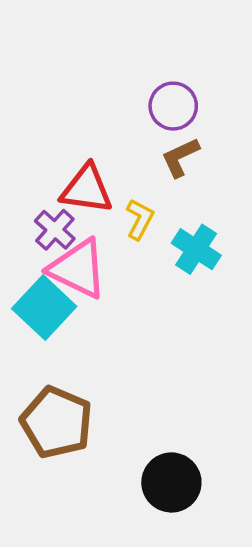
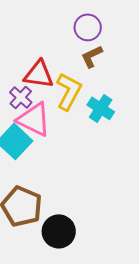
yellow L-shape: (140, 219) -> (69, 91), size x1.6
black circle: (171, 482) -> (59, 231), moved

